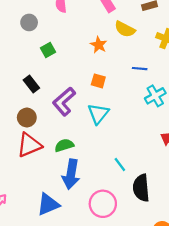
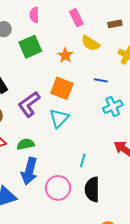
green square: (48, 50) -> (30, 47), moved, size x1.6
orange square: (98, 81) -> (62, 88), size x1.6
cyan line: (120, 164) -> (83, 160), moved, turned 48
pink circle: (103, 204) -> (58, 188), moved

